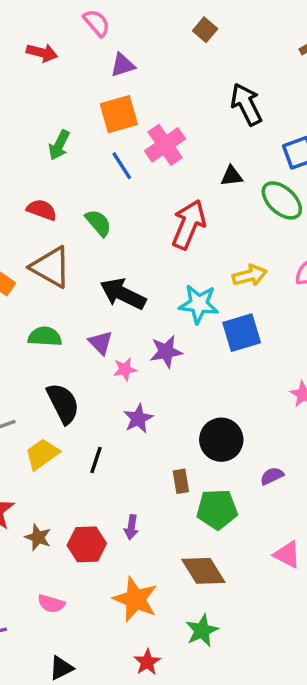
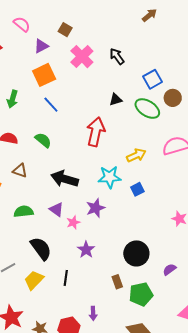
brown square: (205, 30) -> (65, 30), moved
black arrow: (246, 104) -> (117, 56), size x0.7
pink cross: (165, 145) -> (82, 57), moved
brown triangle: (51, 267) -> (20, 171), size x0.6
blue square: (242, 333) -> (137, 189), size x0.6

